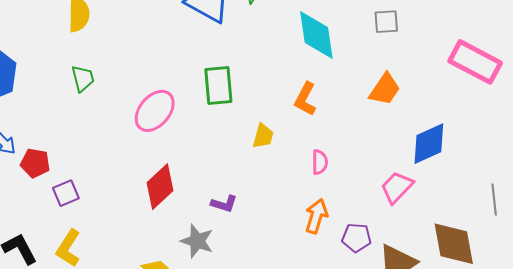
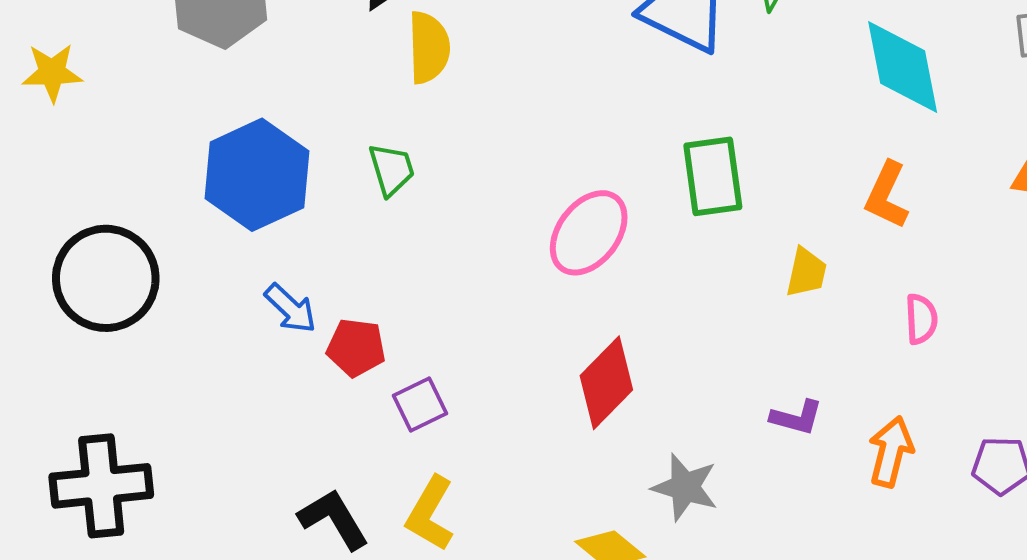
green trapezoid: (83, 78) -> (392, 169), moved
purple L-shape: (224, 204) -> (797, 417), moved
orange arrow: (316, 216) -> (891, 452), moved

